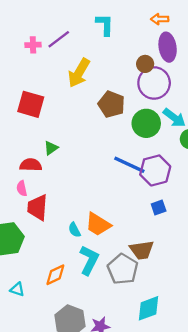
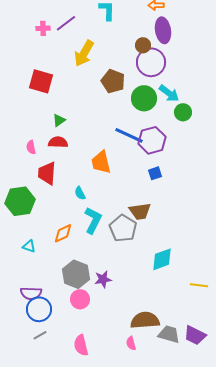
red semicircle: (31, 165) -> (58, 142), moved
pink semicircle: (22, 188) -> (31, 147), moved
orange trapezoid: (98, 224) -> (101, 162), moved, turned 45
cyan diamond: (148, 308) -> (162, 259), moved

